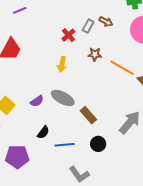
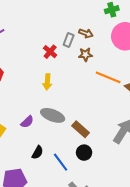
brown star: (95, 54) -> (85, 55), moved
black circle: (98, 144) -> (84, 153), moved
blue line: (65, 145) -> (61, 162), turned 66

